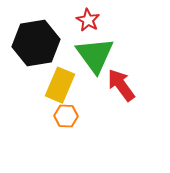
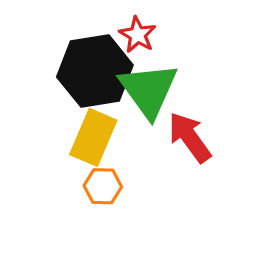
black hexagon: (36, 43) -> (95, 71), moved

